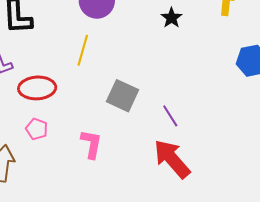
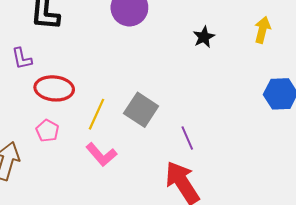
yellow line: (83, 50) -> (96, 114), moved
pink L-shape: (91, 144) -> (101, 155), turned 120

